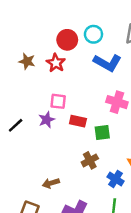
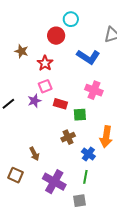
cyan circle: (93, 34) -> (71, 19), moved
red star: (56, 63) -> (45, 63), moved
pink square: (58, 101) -> (45, 86), turned -32
brown arrow: (51, 183) -> (34, 154), turned -104

